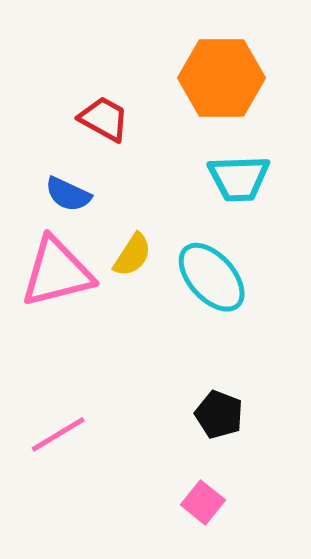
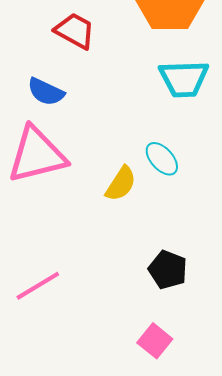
yellow semicircle: (132, 255) -> (121, 184), moved
cyan ellipse: (212, 277) -> (162, 159), size x0.6

